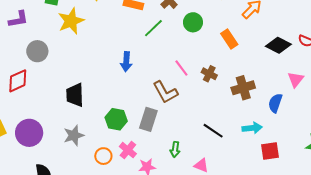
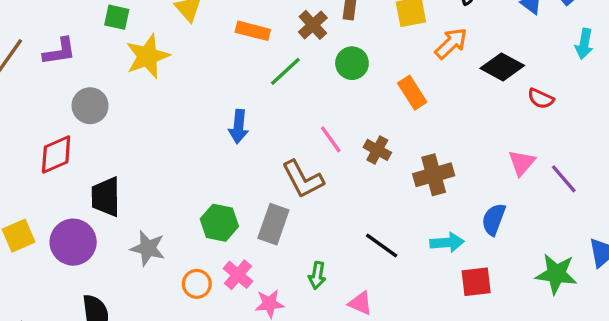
black diamond: (278, 45) -> (502, 67), moved
black trapezoid: (75, 95) -> (106, 197), moved
blue semicircle: (275, 103) -> (494, 219), moved
gray star: (74, 135) -> (148, 248), turned 30

